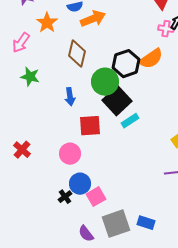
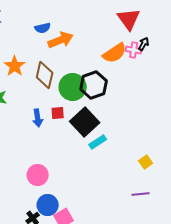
orange star: (47, 23) -> (15, 66), moved
orange semicircle: (151, 59) -> (115, 53), moved
green circle: (105, 82) -> (73, 87), moved
red square: (90, 126) -> (58, 113), moved, size x0.6

